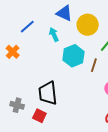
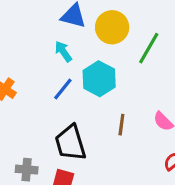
blue line: (27, 27) -> (63, 89), moved
brown line: (94, 65) -> (121, 125), moved

